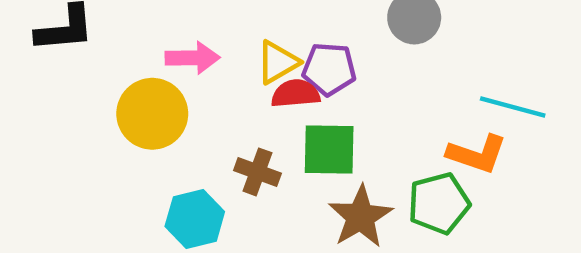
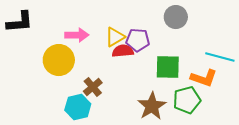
green square: (329, 150) -> (168, 67), moved
brown cross: (257, 172) -> (93, 87), moved, turned 30

